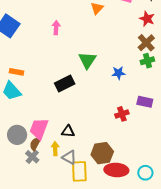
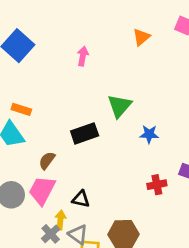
blue star: (119, 73) -> (149, 134), moved
brown semicircle: (35, 144) -> (47, 161), moved
gray cross: (32, 157) -> (51, 234), moved

